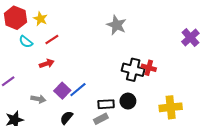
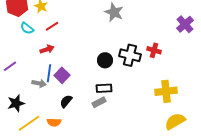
red cross: (149, 68) -> (154, 50), moved
blue line: (78, 90) -> (49, 73), moved, turned -42
black circle: (128, 101) -> (105, 60), moved

